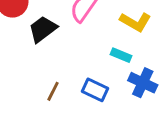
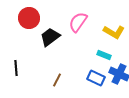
blue rectangle: (95, 90) -> (96, 78), moved

